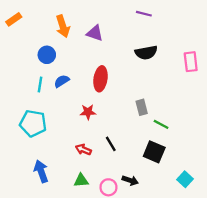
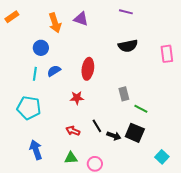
purple triangle: (95, 33) -> (81, 19), moved
black arrow: (130, 180) -> (114, 136), moved

